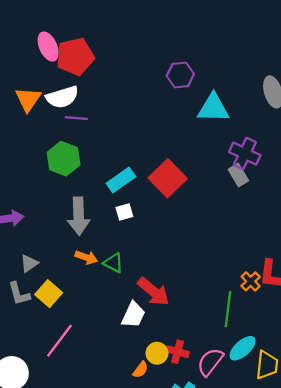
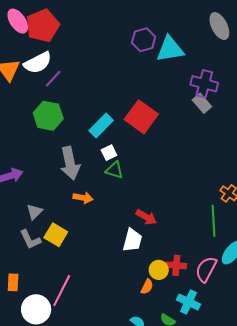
purple hexagon: (180, 75) -> (144, 40), moved
purple line: (76, 118) -> (53, 79), turned -42
green triangle: (113, 263) -> (114, 170), moved
red arrow: (153, 292) -> (146, 217), size x0.7
pink line: (59, 341) -> (62, 291), moved

